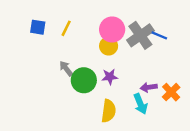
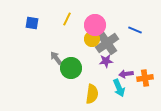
yellow line: (66, 28) -> (67, 19), moved
gray cross: (140, 35) -> (107, 43), moved
purple star: (110, 77) -> (106, 61), moved
orange cross: (171, 92) -> (145, 78), turned 35

